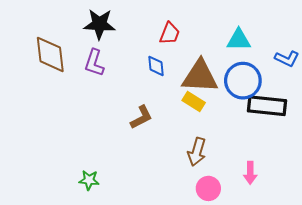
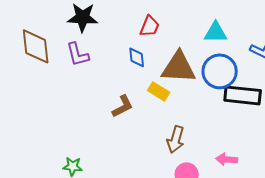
purple L-shape: (94, 63) -> (78, 54), turned -32
yellow rectangle: (194, 102) -> (159, 91), moved
pink arrow: (250, 173) -> (227, 159), turned 95

